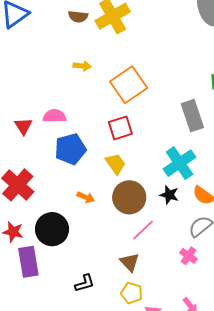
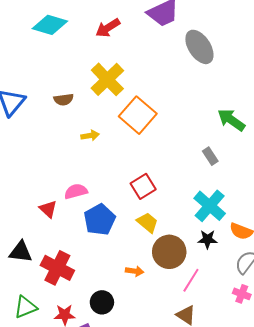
brown semicircle: (78, 17) -> (64, 99), moved
orange square: (129, 85) -> (138, 115), moved
gray rectangle: (192, 116) -> (210, 156), size x0.6
orange arrow: (86, 197) -> (135, 271), moved
black circle: (52, 229) -> (102, 302), size x0.7

